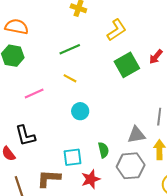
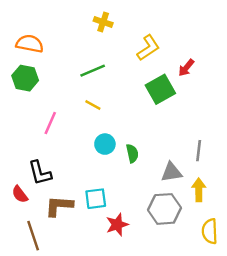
red arrow: (156, 57) -> (186, 68), moved
pink line: (34, 94) -> (50, 123), turned -42
green semicircle: (103, 150) -> (132, 153), moved
brown L-shape: (49, 178) -> (59, 206), moved

